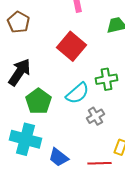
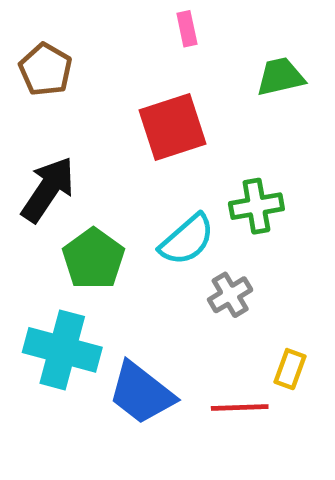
red square: (71, 46) -> (173, 127), turned 32
blue trapezoid: (58, 157) -> (141, 393), size x1.4

